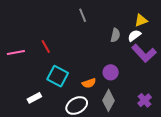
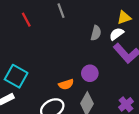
red line: (46, 47) -> (26, 20), moved
cyan square: (58, 76) -> (16, 76), moved

